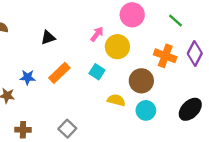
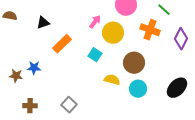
black triangle: (48, 38) -> (43, 23), moved
orange cross: (165, 56) -> (150, 30), moved
orange rectangle: (59, 73) -> (62, 44), moved
blue star: (28, 77) -> (34, 68), moved

